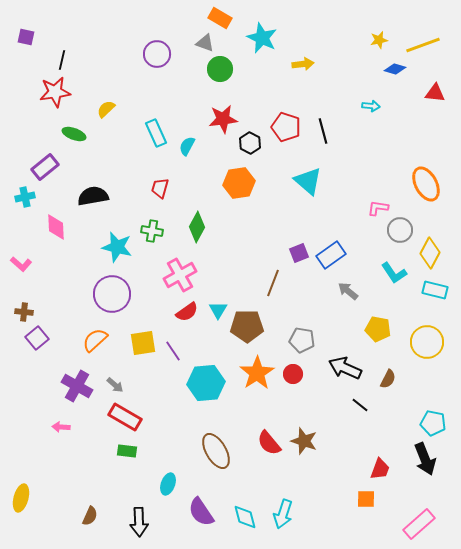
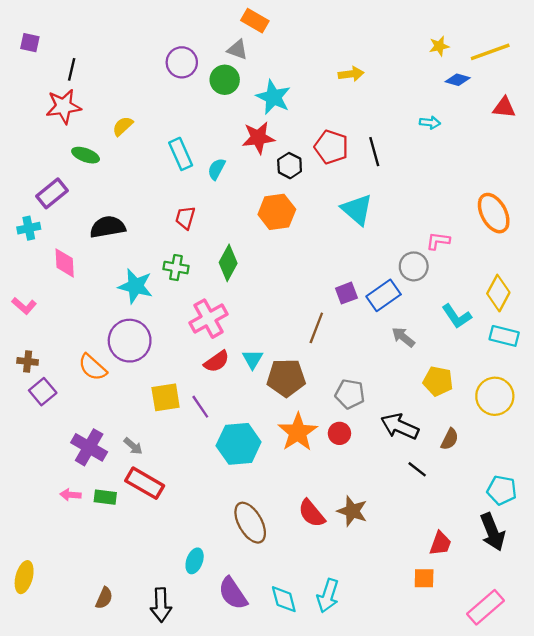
cyan star: (262, 38) -> (273, 97), moved
green circle: (220, 69) -> (225, 80), moved
gray circle: (400, 230) -> (414, 266), moved
orange semicircle: (95, 340) -> (93, 367), moved, turned -96
green rectangle: (127, 451) -> (105, 497), moved

